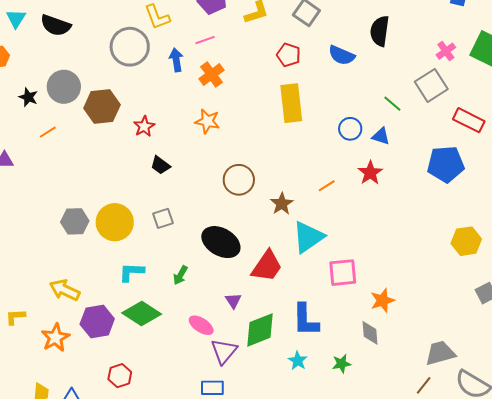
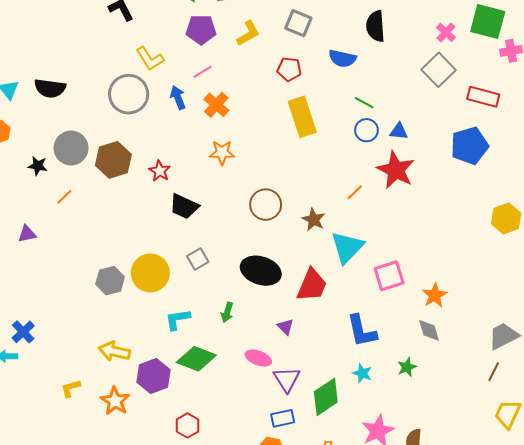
green line: (392, 104) -> (364, 103), moved
black trapezoid: (160, 165) -> (184, 206), size x1.4
red star: (370, 173) -> (396, 170), size x1.5
green diamond: (260, 330) -> (326, 397), moved

